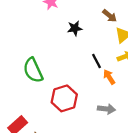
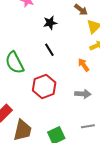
black line: (97, 61) -> (49, 50), moved

